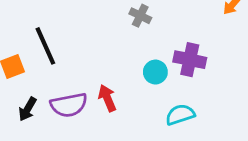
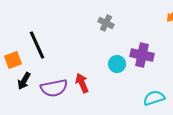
black arrow: (28, 109) -> (24, 81), moved
cyan semicircle: (180, 115) -> (154, 98), moved

